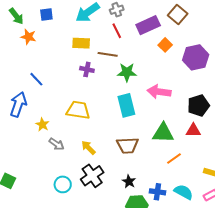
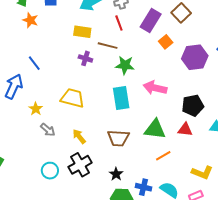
purple rectangle: (148, 25) -> (151, 20), turned -40

